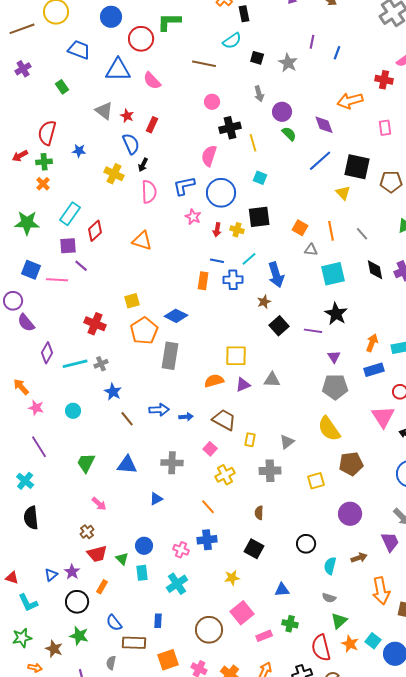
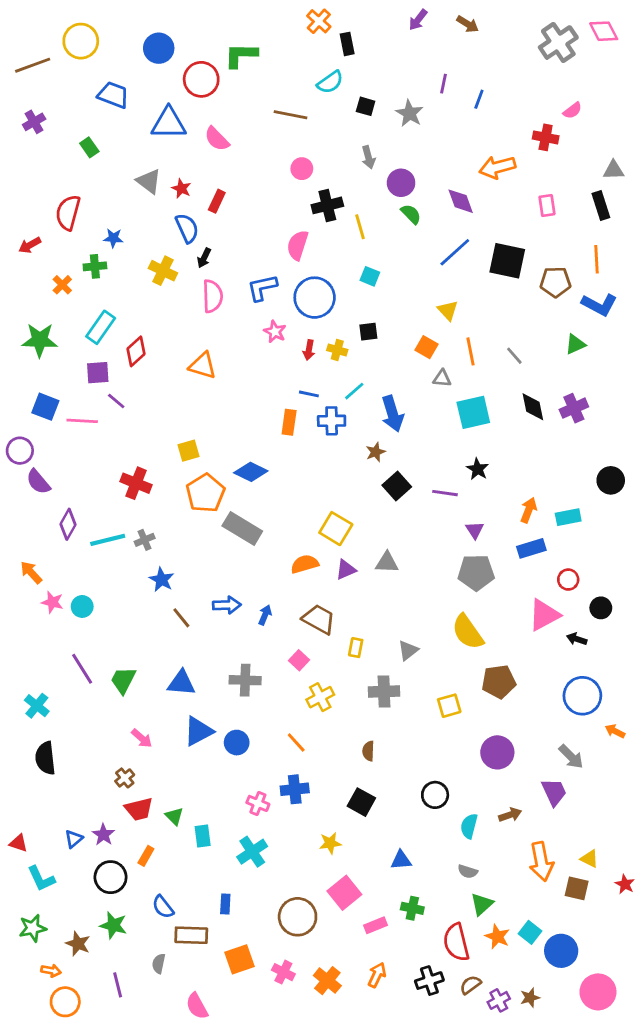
green cross: (44, 162) -> (95, 266), moved
yellow triangle: (343, 193) -> (448, 310), moved
black square: (259, 217) -> (368, 332), size x0.6
black star: (336, 314) -> (478, 469), size x0.7
gray rectangle: (170, 356) -> (242, 529), turned -68
yellow square: (236, 356) -> (336, 529), turned 30
cyan circle: (73, 411) -> (82, 606), moved
blue arrow: (186, 417) -> (265, 615), turned -64
pink triangle: (383, 417) -> (544, 615), turned 35
purple line: (39, 447) -> (82, 669), moved
blue triangle: (156, 499) -> (198, 731), moved, size x1.6
blue circle: (144, 546) -> (237, 743), moved

